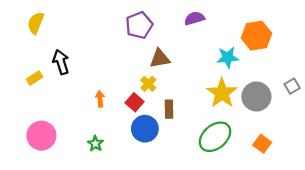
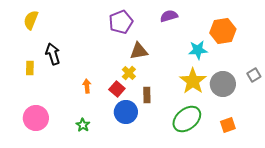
yellow rectangle: (34, 78) -> (30, 68), turned -56
orange square: (262, 144) -> (228, 125), turned 35

